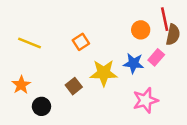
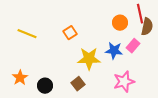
orange star: (21, 85) -> (20, 78), moved
brown square: (74, 86) -> (78, 84), moved
black circle: (41, 106) -> (45, 86), moved

